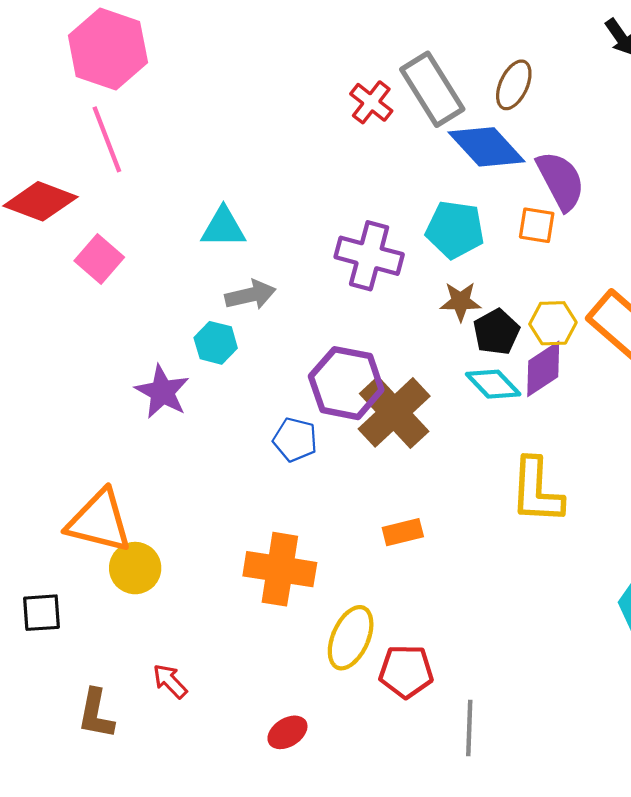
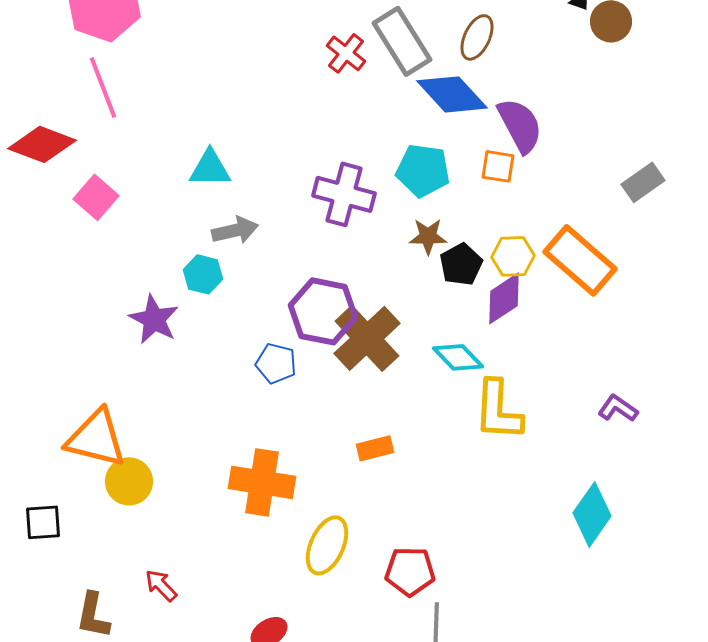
cyan diamond: (493, 384) -> (458, 357), moved
red pentagon: (406, 671) -> (410, 571), moved

